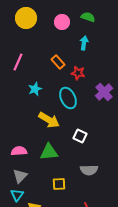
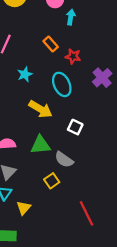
cyan arrow: (84, 43) -> (71, 17), moved
gray semicircle: (89, 170) -> (64, 160), moved, turned 36
yellow square: (59, 184) -> (52, 181), turned -32

